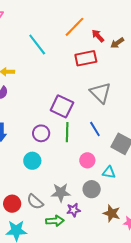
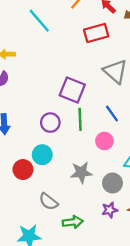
pink circle: (87, 160) -> (104, 141), moved
gray star: (61, 193) -> (81, 172), moved
red circle: (12, 204) -> (23, 170), moved
purple star: (73, 210) -> (110, 210), moved

